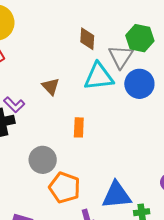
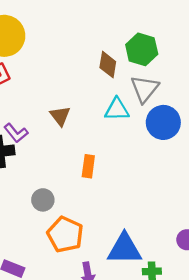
green hexagon: (140, 38) -> (142, 49), moved
cyan triangle: (99, 76) -> (117, 109), size x0.7
gray circle: (43, 160) -> (43, 200), size x0.7

